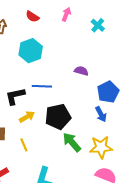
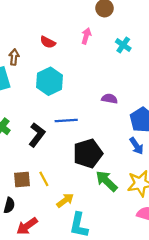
black L-shape: (15, 96) -> (37, 135), turned 145
yellow arrow: (27, 117) -> (65, 200), moved
yellow line: (24, 145) -> (44, 179), moved

